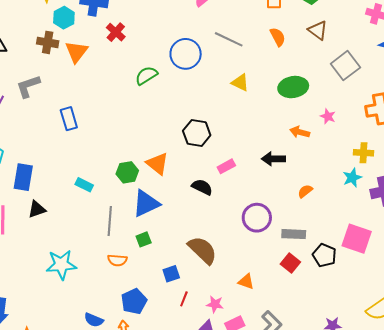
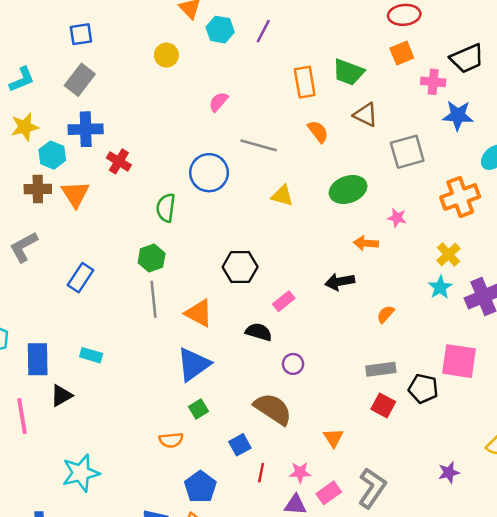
gray square: (345, 66) -> (407, 152), turned 32
green semicircle: (146, 75) -> (166, 208), turned -40
blue rectangle: (69, 119) -> (81, 278), turned 60
yellow cross: (363, 153) -> (449, 254), turned -36
green hexagon: (127, 172) -> (152, 258), moved
cyan rectangle: (84, 185) -> (91, 355), moved
purple circle: (257, 218) -> (293, 364), moved, size x0.6
gray line: (110, 221) -> (154, 299), moved
cyan star: (61, 265) -> (81, 473), moved
orange triangle: (246, 282) -> (333, 438), turned 48

